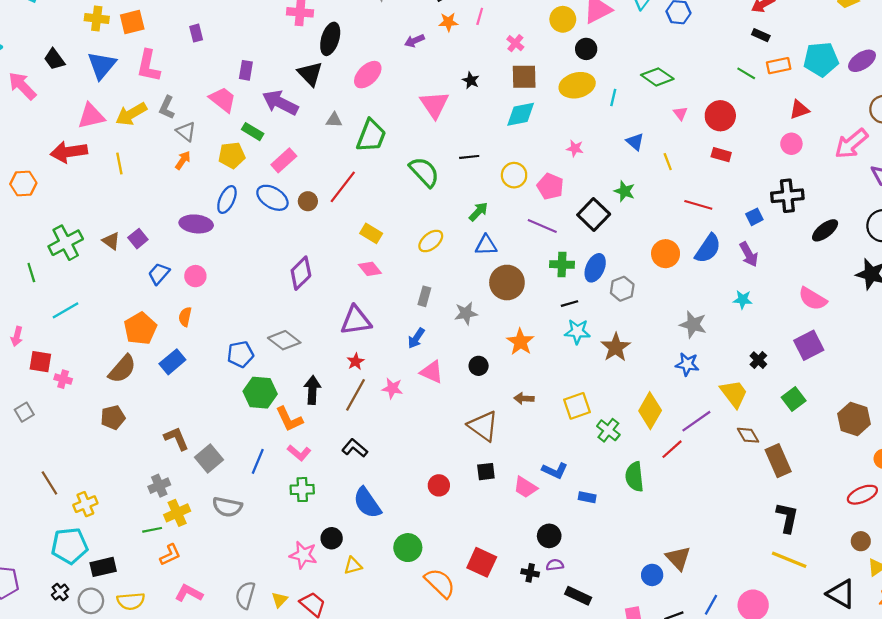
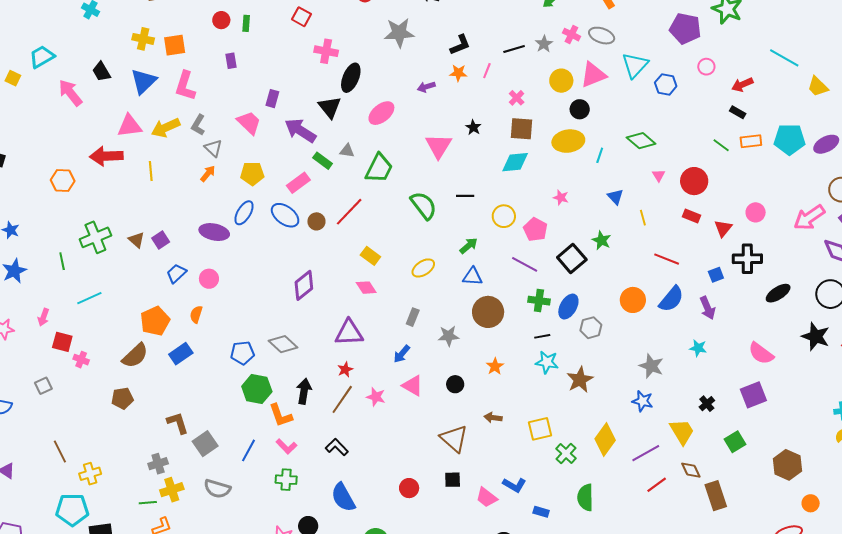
red triangle: (799, 110) -> (723, 228), moved, turned -36
green rectangle: (253, 132) -> (323, 161), moved
orange star: (520, 342) -> (495, 366), size x0.7
red line: (672, 449) -> (657, 485), moved

